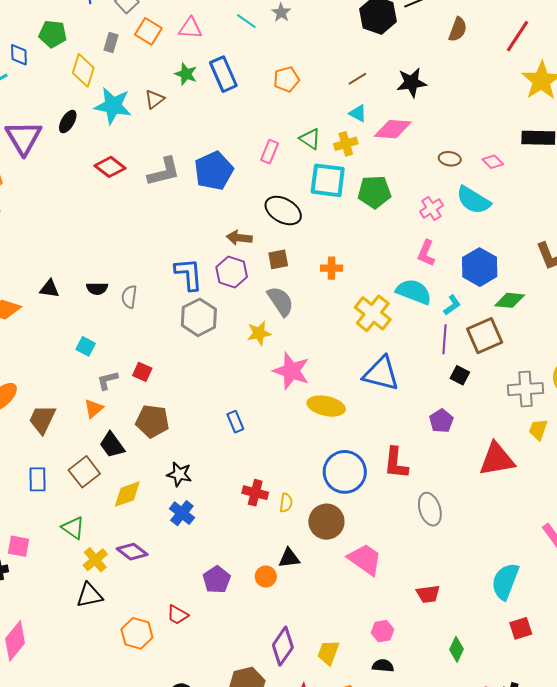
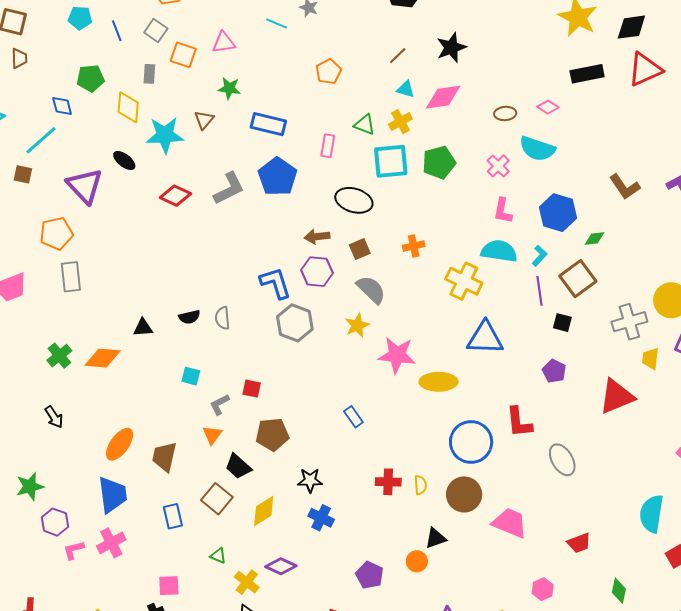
blue rectangle: (223, 74) -> (268, 124), moved, turned -40
black ellipse: (68, 122) -> (124, 160), turned -70
green diamond: (510, 300) -> (595, 239), size x0.7
green triangle: (73, 528) -> (218, 556), size x0.7

